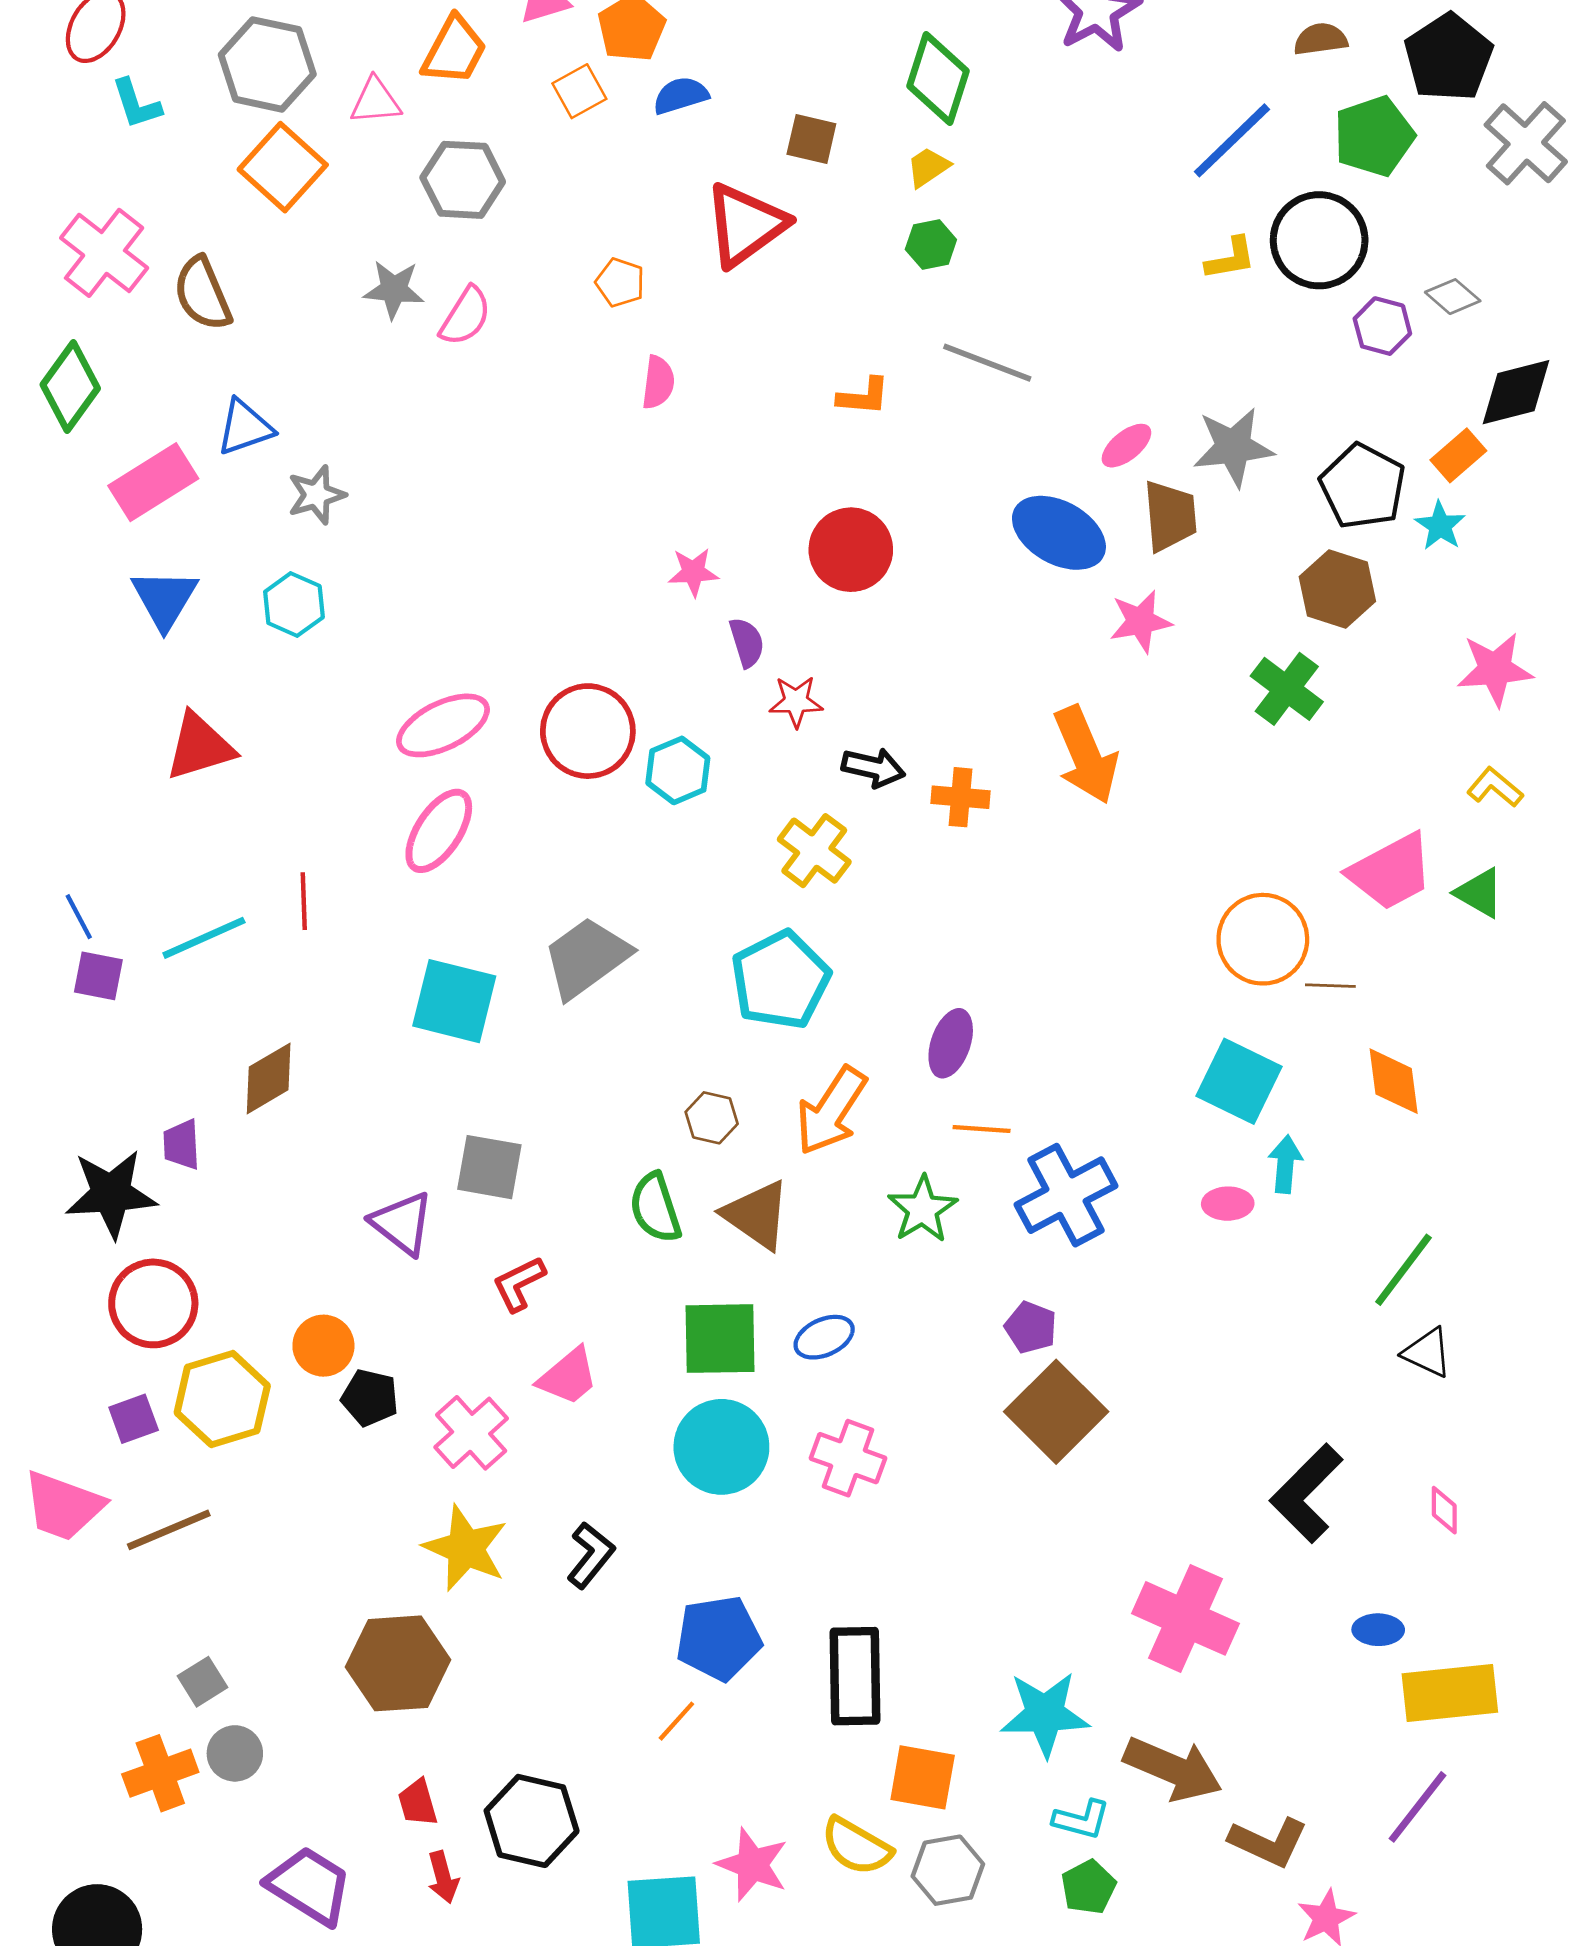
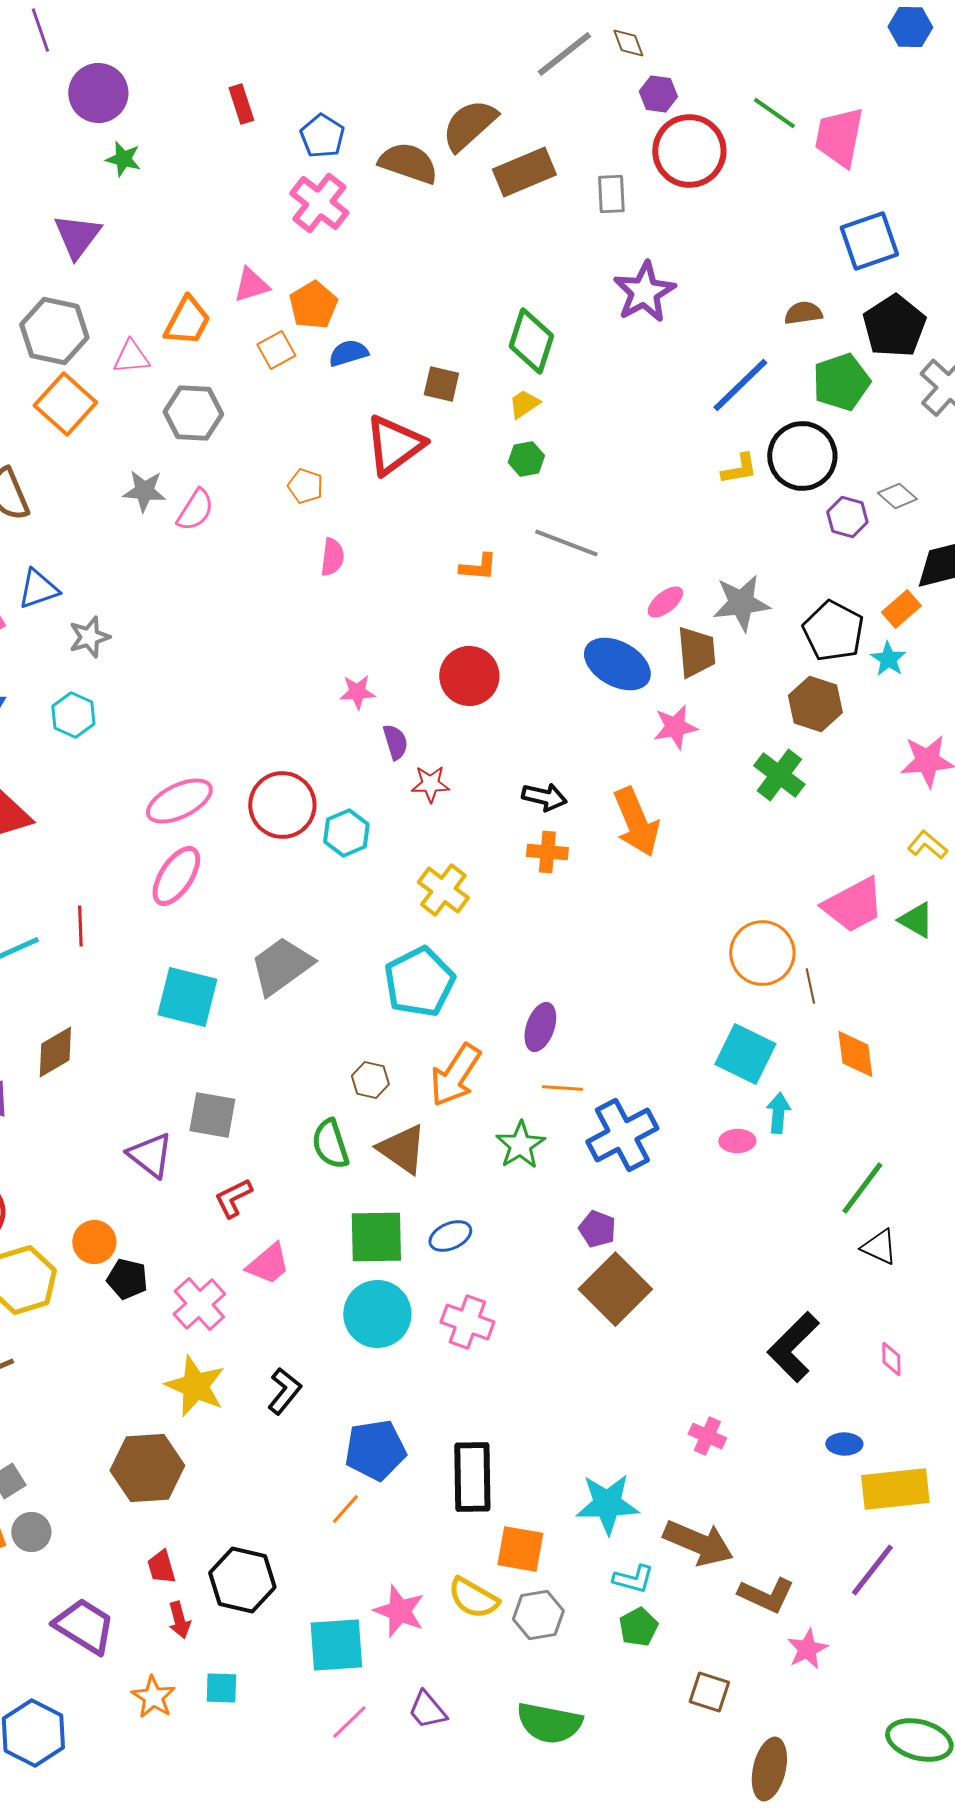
black arrow: (873, 768) -> (544, 797), moved
brown line: (1330, 986) -> (810, 986), turned 76
pink cross: (1186, 1618) -> (707, 1436), size x0.5

